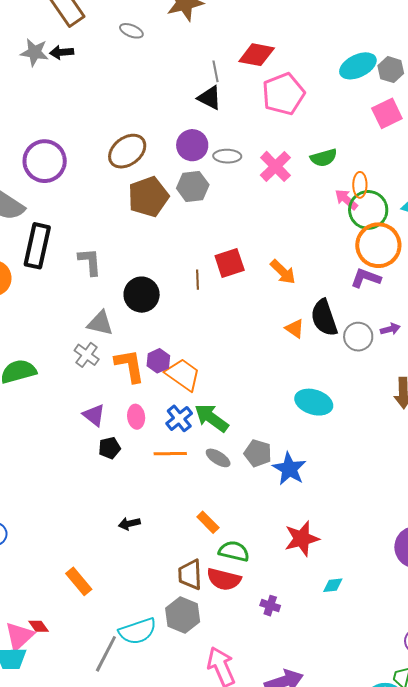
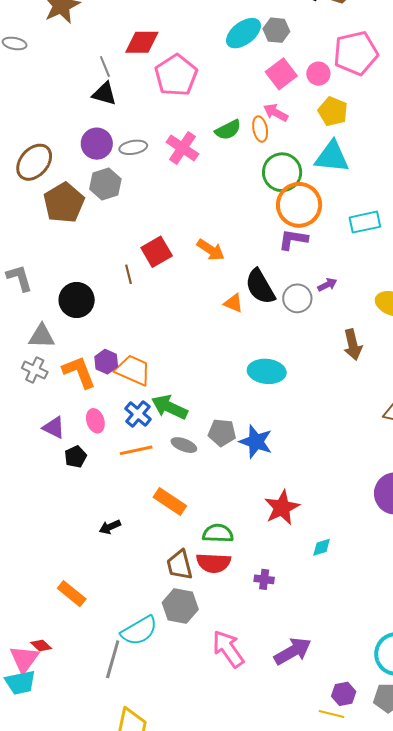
orange ellipse: (360, 185) -> (260, 129), moved
pink arrow: (346, 199) -> (276, 113), moved
orange rectangle: (208, 522) -> (170, 501), moved, size x1.4

